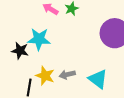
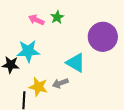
cyan triangle: (98, 79) -> (76, 63), moved

